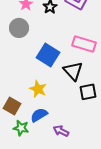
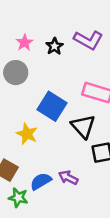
yellow star: (38, 89) -> (27, 134), moved
purple arrow: (61, 131) -> (68, 178), moved

